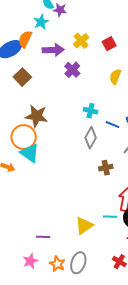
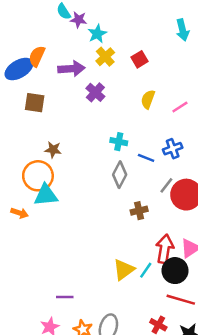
cyan star: (41, 22) -> (97, 34), moved
brown square: (22, 77) -> (35, 103), turned -36
brown star: (37, 116) -> (53, 150), size x0.6
cyan triangle: (30, 153) -> (46, 195), turned -40
cyan line: (110, 217) -> (146, 270), turned -56
yellow triangle: (84, 226) -> (124, 270), moved

